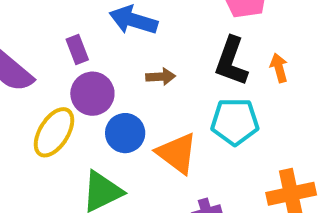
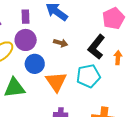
cyan pentagon: (235, 122) -> (88, 76), turned -30

